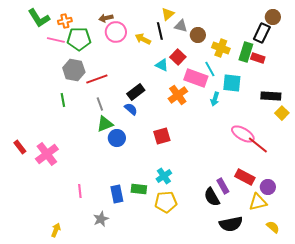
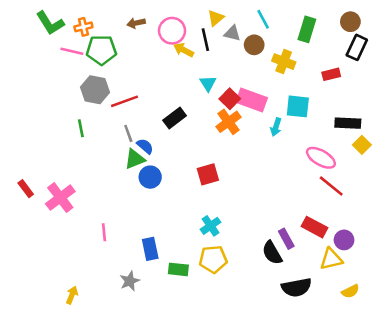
pink circle: (116, 32) -> (172, 31), moved
black rectangle: (262, 33) -> (357, 47), moved
green rectangle: (246, 52) -> (307, 29), moved
red square: (178, 57) -> (230, 99), moved
red rectangle: (258, 58) -> (331, 74), turned -32
cyan triangle: (162, 65) -> (208, 83), turned 32
cyan line: (210, 69) -> (263, 19), moved
blue semicircle: (131, 109) -> (145, 146), moved
pink ellipse: (243, 134) -> (321, 158), moved
green rectangle: (139, 189) -> (178, 269), moved
pink line: (80, 191) -> (104, 232), moved
yellow semicircle: (273, 227) -> (350, 291), turned 112

